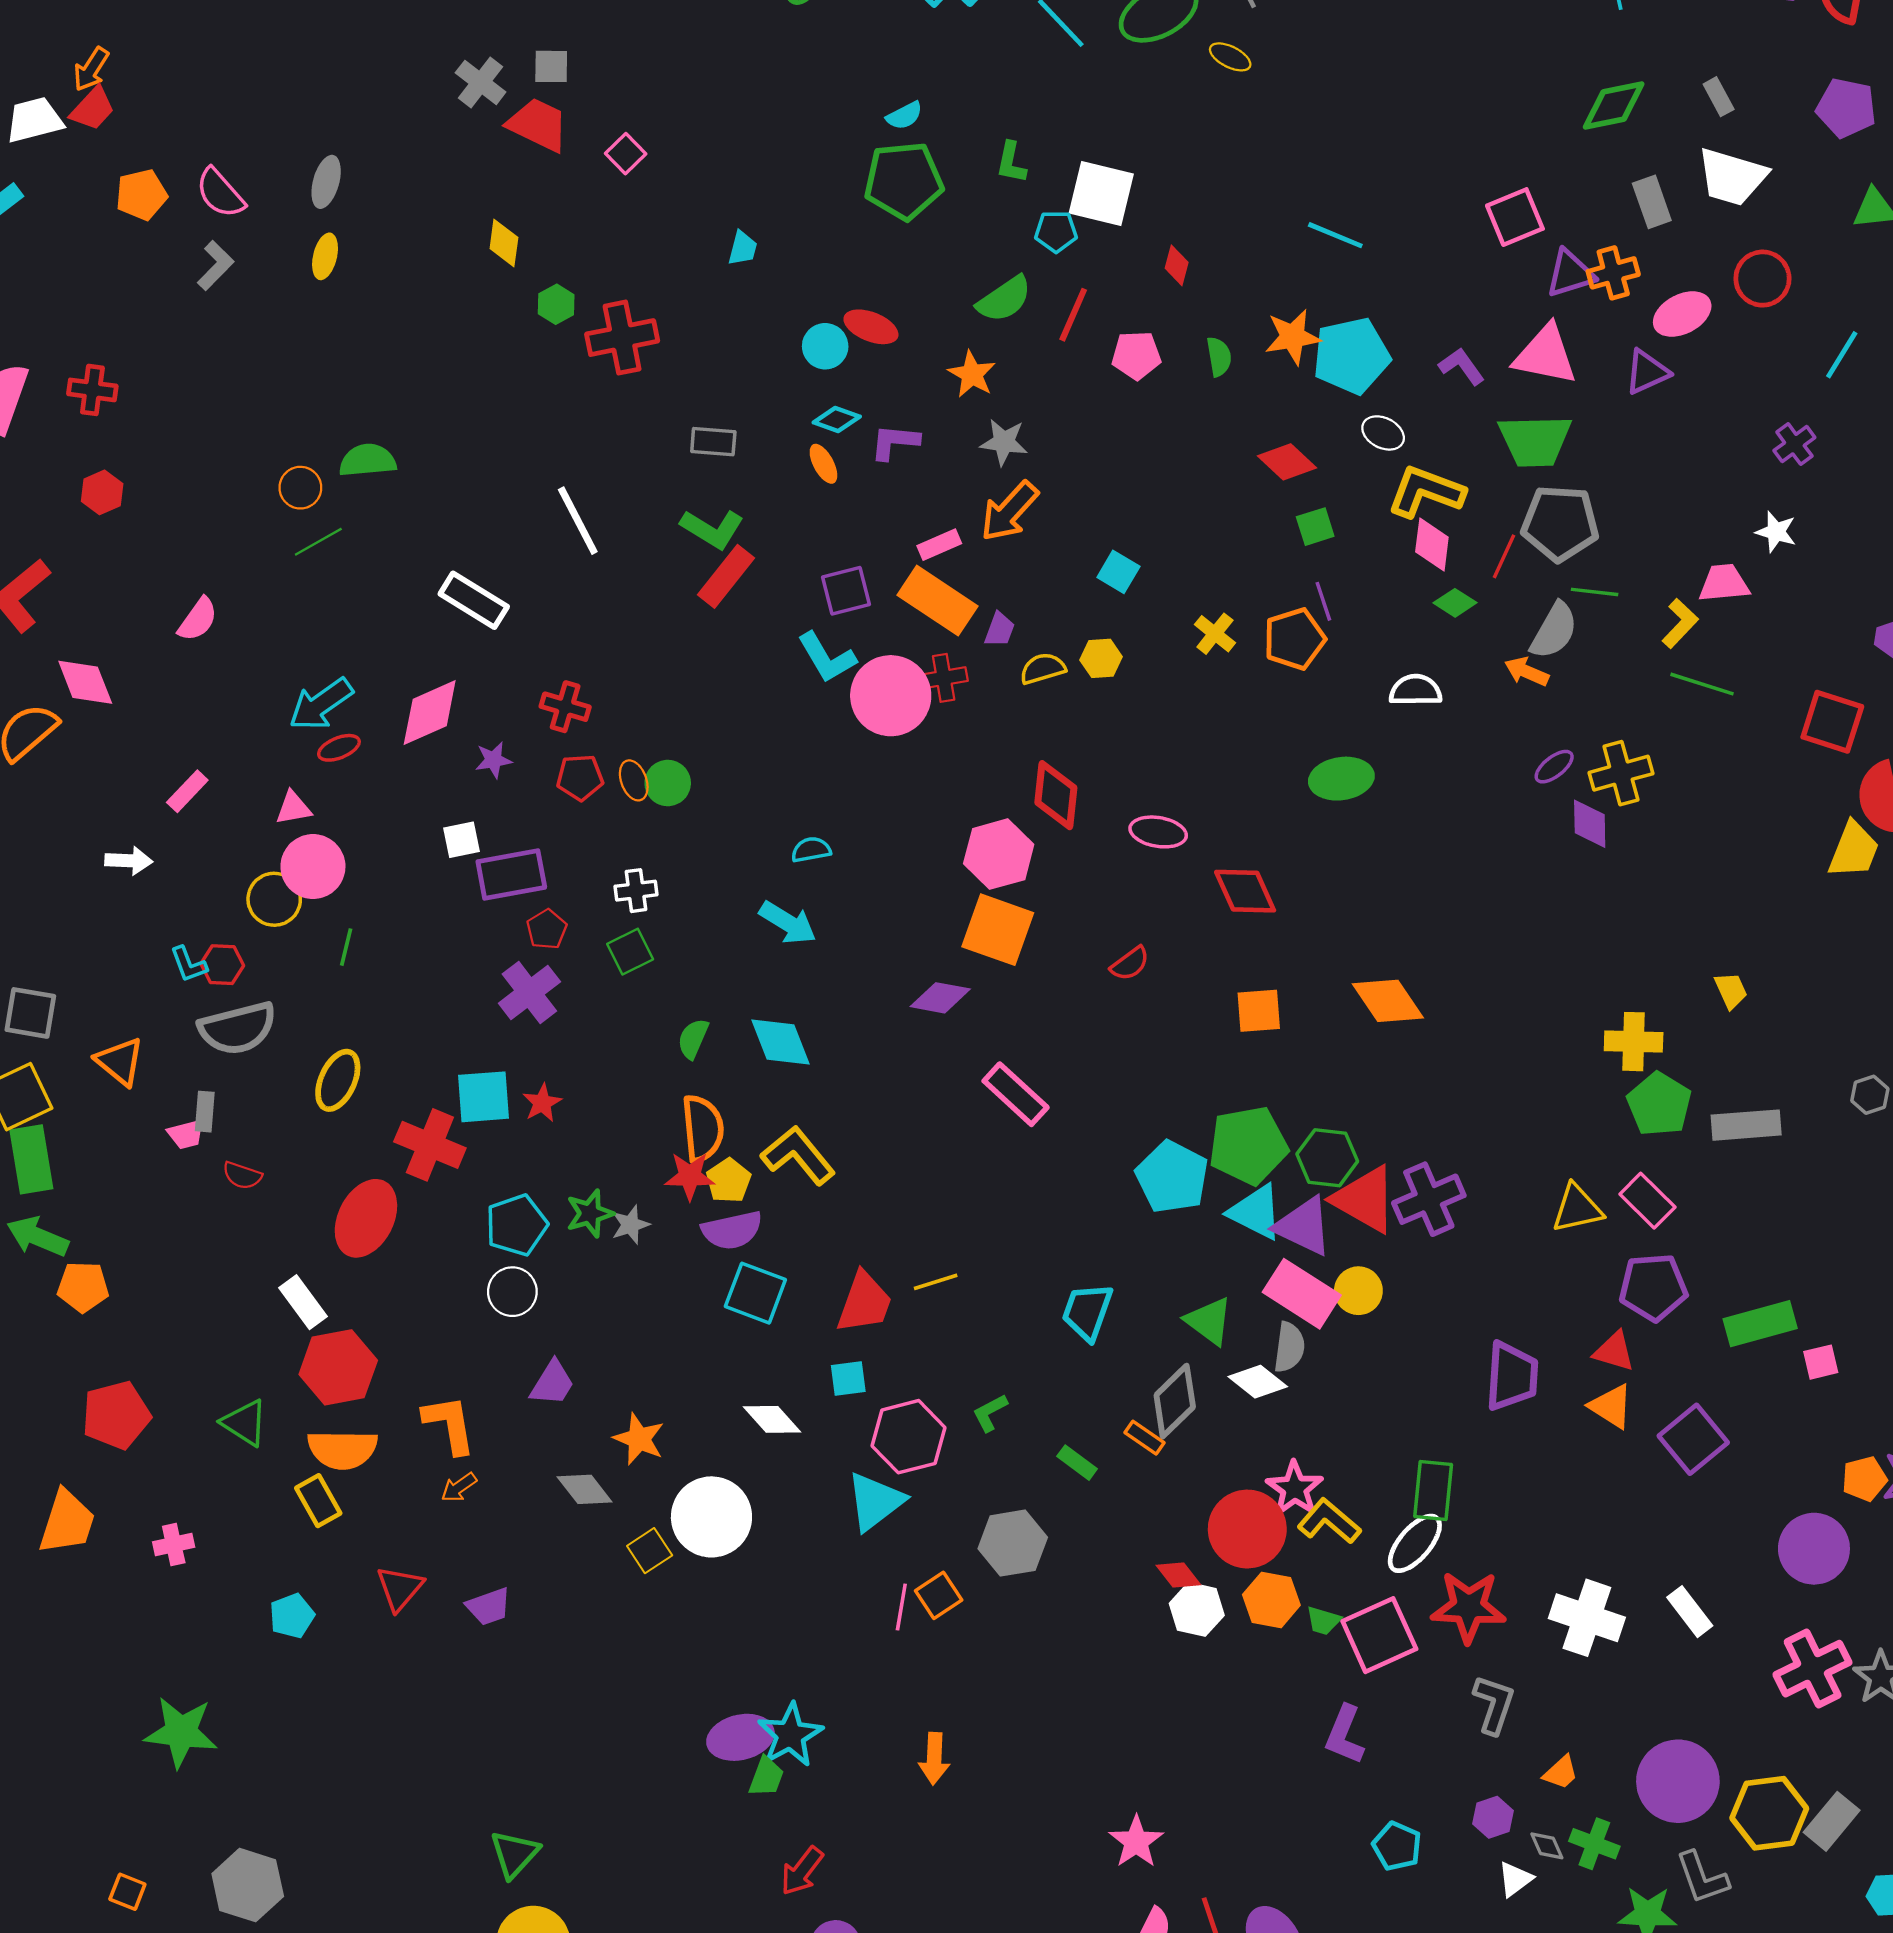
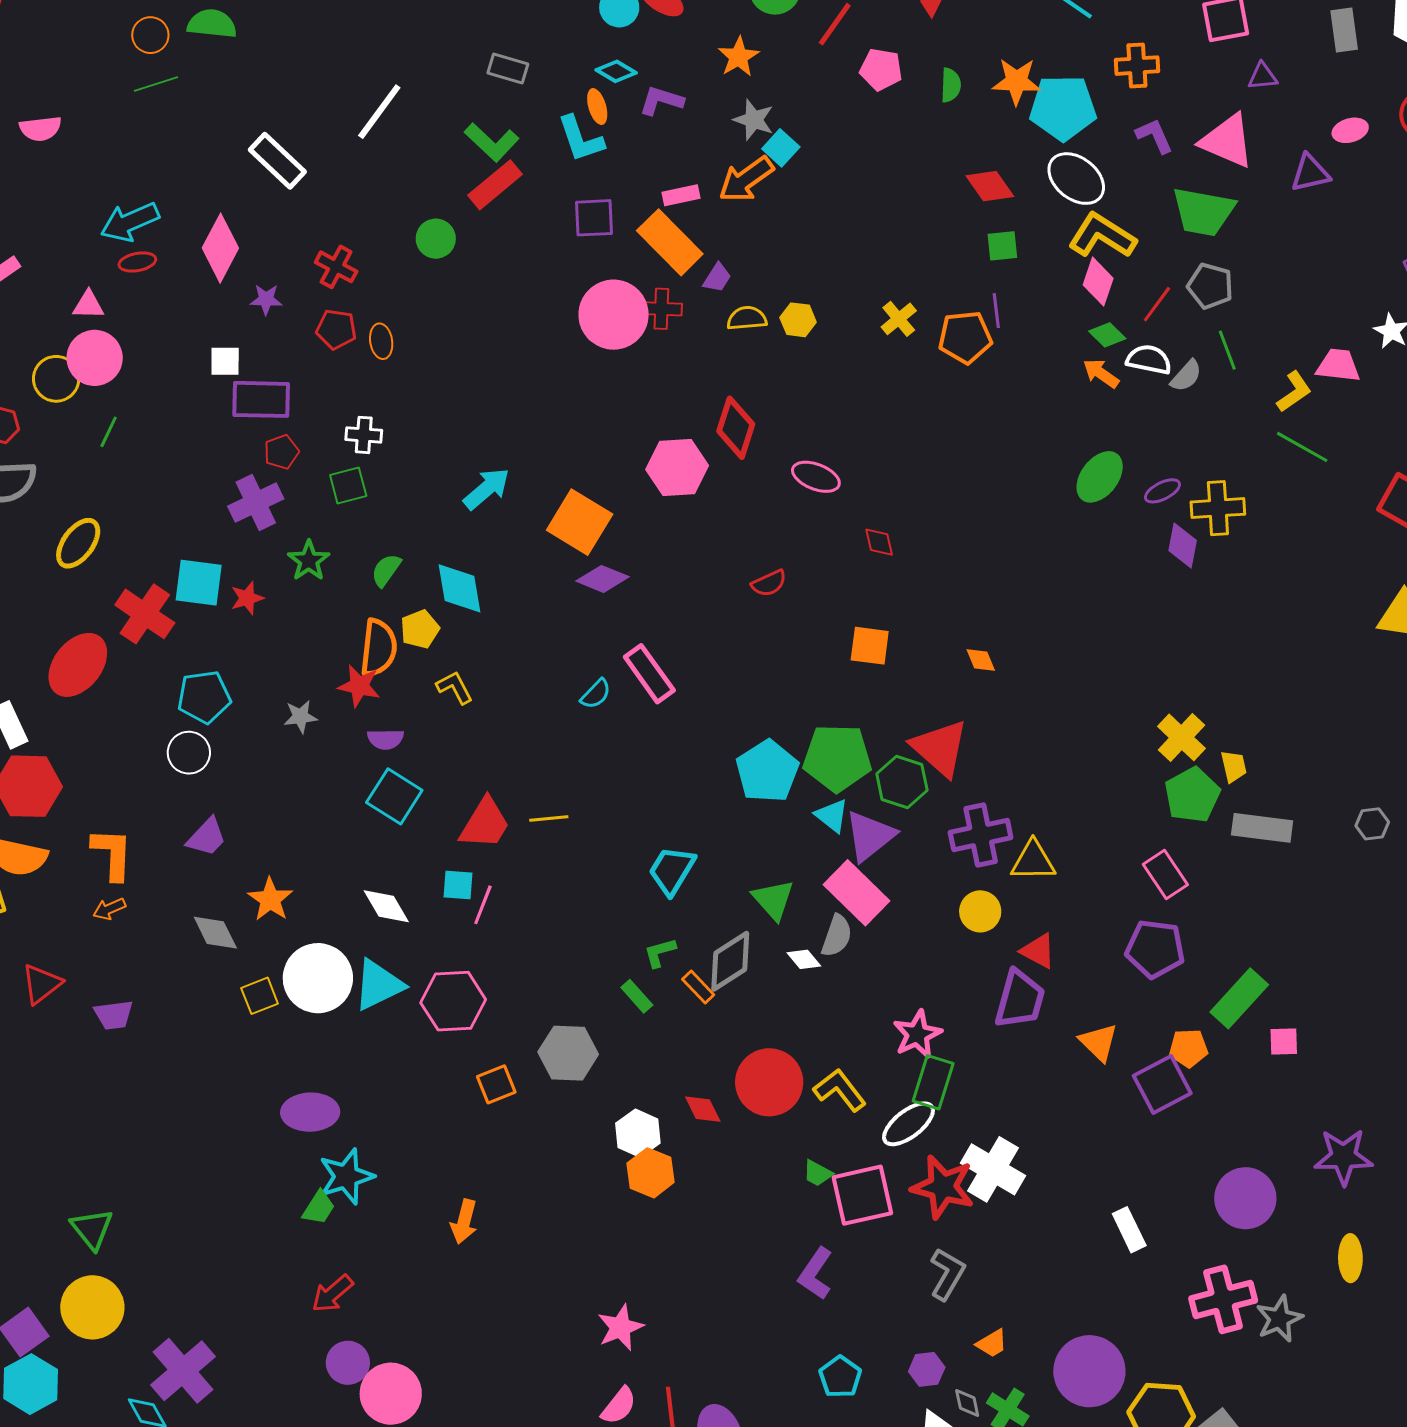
purple triangle: (1570, 273) -> (1263, 76), size x0.7
orange cross: (1613, 273) -> (1137, 66), moved
pink ellipse: (1682, 314) -> (1350, 130), size x0.7
white ellipse: (1383, 433) -> (1076, 179), size x1.6
white line: (578, 521) -> (379, 112), turned 52
gray pentagon: (1560, 523) -> (1210, 286), size x0.7
cyan square: (1118, 572) -> (781, 148), moved
green line: (1595, 592) -> (1227, 350), turned 51
pink semicircle: (198, 619) -> (40, 129), turned 36
gray semicircle: (1554, 631) -> (1186, 376), size x0.7
cyan L-shape: (827, 658) -> (581, 139), moved
orange arrow: (1527, 672) -> (1101, 373), moved
white semicircle: (1416, 690) -> (1149, 360), moved
pink diamond: (430, 713) -> (220, 248), turned -50
green ellipse: (1341, 779) -> (1100, 477), moved, turned -56
green circle: (668, 783) -> (436, 239), moved
cyan semicircle: (811, 850) -> (596, 694), moved, turned 132
red diamond: (1245, 891) -> (879, 542), size x0.6
cyan arrow: (788, 923) -> (487, 489), turned -84
orange square: (998, 930) -> (580, 522), moved
yellow trapezoid: (1731, 990) -> (1234, 766), moved
orange diamond: (1388, 1001) -> (981, 660), size x0.5
yellow cross: (1634, 1042) -> (1182, 737), turned 30
yellow L-shape: (798, 1155) -> (455, 687), size x0.6
yellow pentagon: (729, 1181) -> (420, 629), moved
red triangle: (1365, 1199) -> (940, 748), moved
yellow triangle: (1577, 1208) -> (1033, 861), moved
cyan triangle: (1256, 1212) -> (832, 816), size x0.7
green star: (590, 1213) -> (309, 561), moved, turned -30
purple triangle: (1303, 1226) -> (870, 836), turned 44
purple semicircle: (732, 1230) -> (386, 739), size x0.7
yellow circle: (1358, 1291) -> (980, 911), moved
green rectangle: (1760, 1324) -> (1239, 998), turned -44
red triangle: (1614, 1351) -> (1038, 951), moved
white diamond: (1258, 1382) -> (804, 959), size x0.7
green L-shape: (990, 1413) -> (660, 953), moved
pink hexagon: (908, 1437) -> (453, 1001), moved
orange pentagon: (1864, 1479) -> (1188, 1048), moved
pink star: (1295, 1489) -> (917, 1034), moved
cyan triangle: (875, 1501) -> (379, 985), moved
orange hexagon: (1271, 1600) -> (651, 1173), moved
pink line: (901, 1607) -> (483, 905), moved
white hexagon: (1197, 1609) -> (638, 1133), moved
white cross: (1587, 1618) -> (993, 1169), moved
purple ellipse: (740, 1737) -> (310, 1112), moved
green triangle: (514, 1854) -> (92, 1229), turned -33

